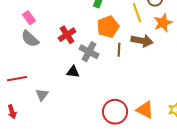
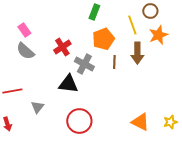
brown arrow: (142, 41) -> (137, 53), turned 80
black triangle: (73, 72) -> (68, 84), size x1.5
red circle: (115, 112) -> (79, 121), moved

